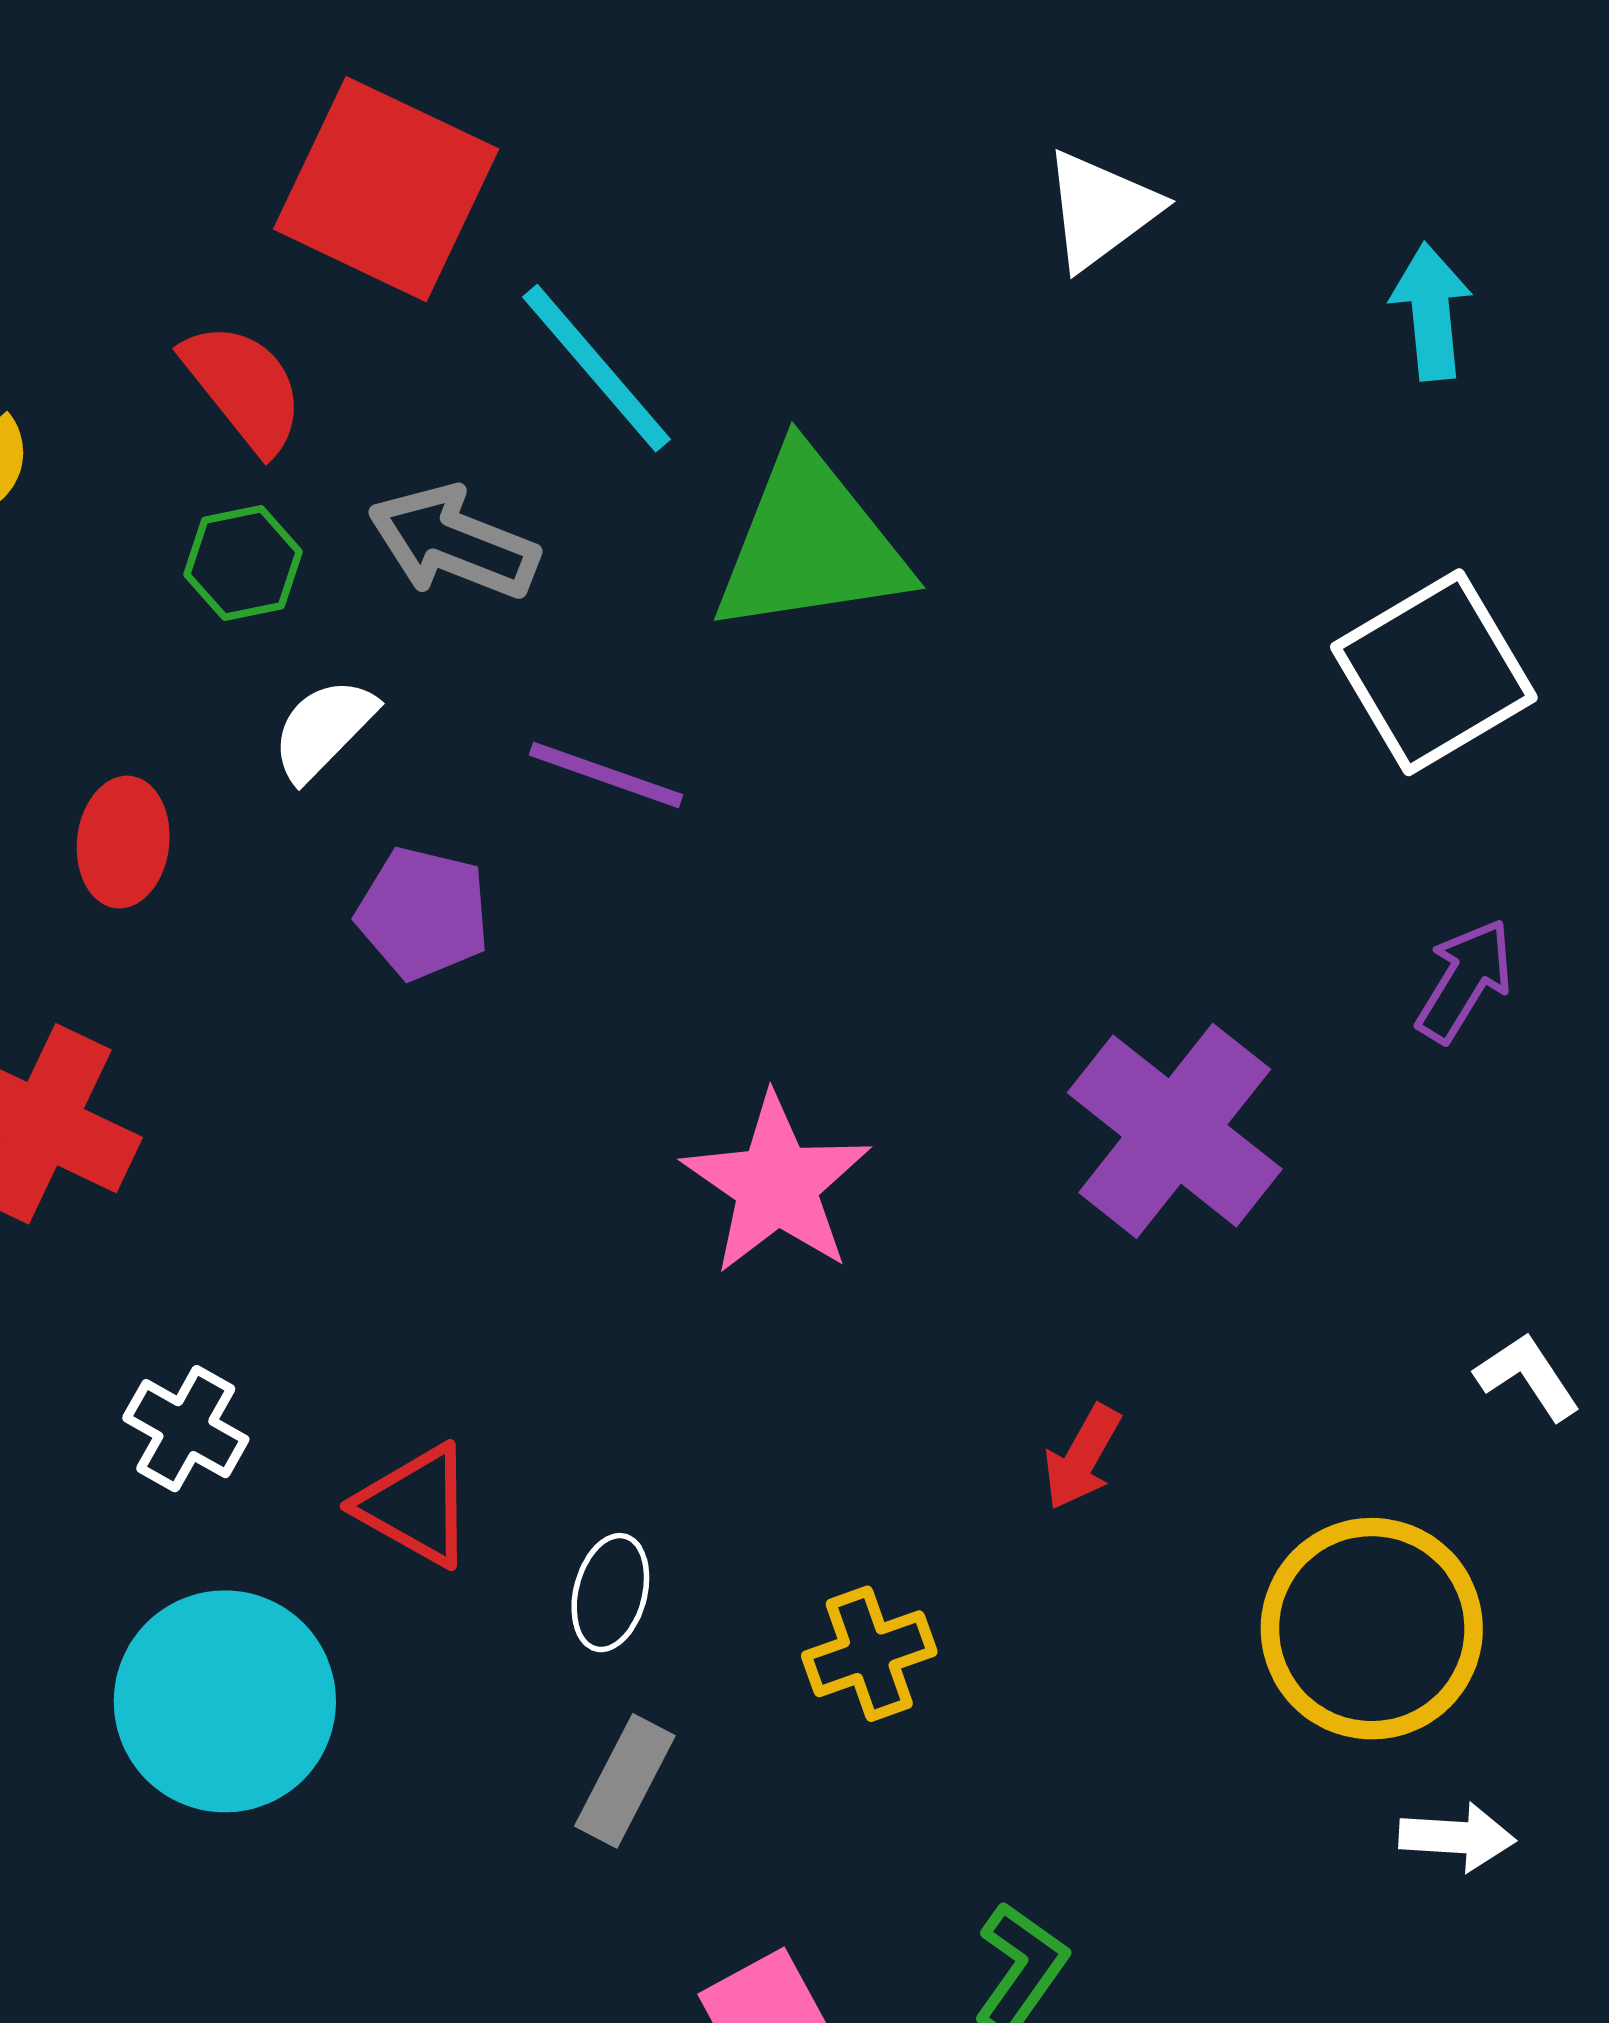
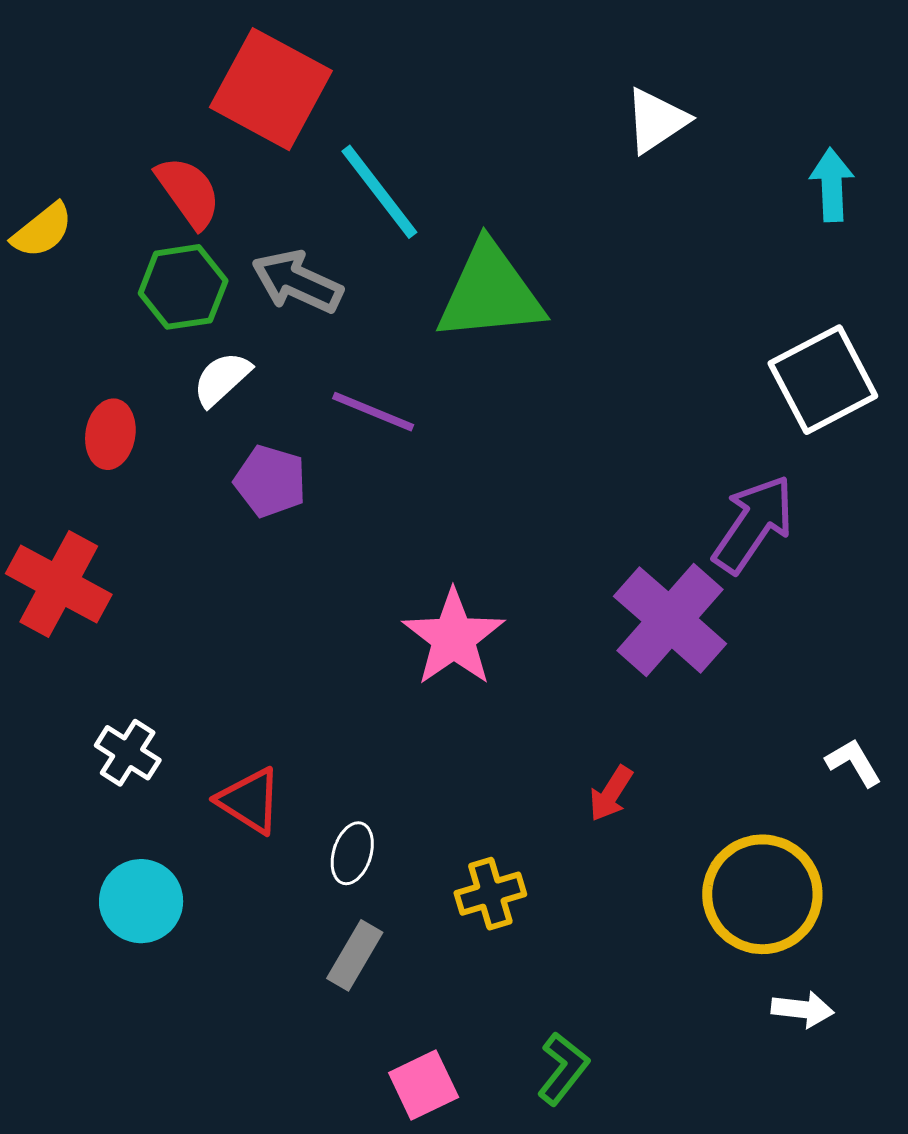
green hexagon: (243, 563) -> (183, 287), size x1.4
purple arrow: (1465, 980) -> (753, 524), moved, size x1.5
cyan circle: (225, 1701) -> (141, 901), size x0.7

